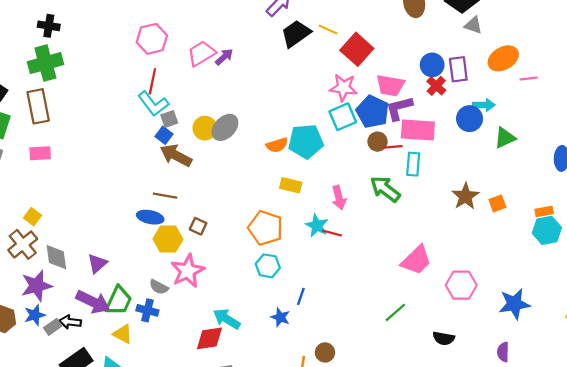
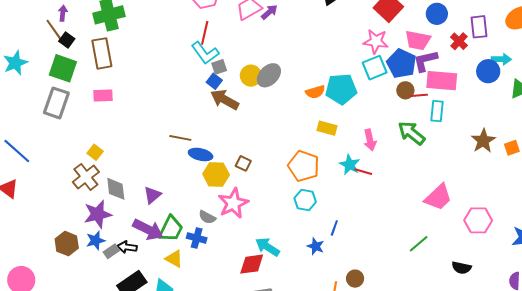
blue circle: (432, 65) -> (437, 14), moved
brown line: (165, 196) -> (180, 138), moved

